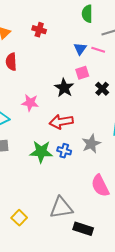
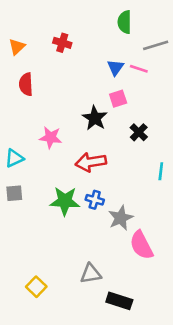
black cross: (102, 89) -> (139, 132), moved
gray star: (91, 144) -> (121, 218), moved
gray triangle: (61, 208) -> (91, 274), size x0.7

